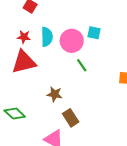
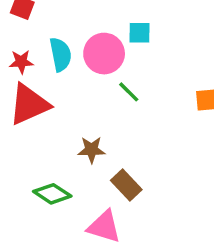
green diamond: (15, 114) -> (52, 194), moved

